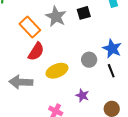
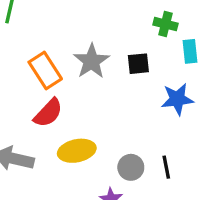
blue star: (112, 49) -> (177, 99), moved, turned 30
gray circle: (89, 60) -> (131, 167), moved

